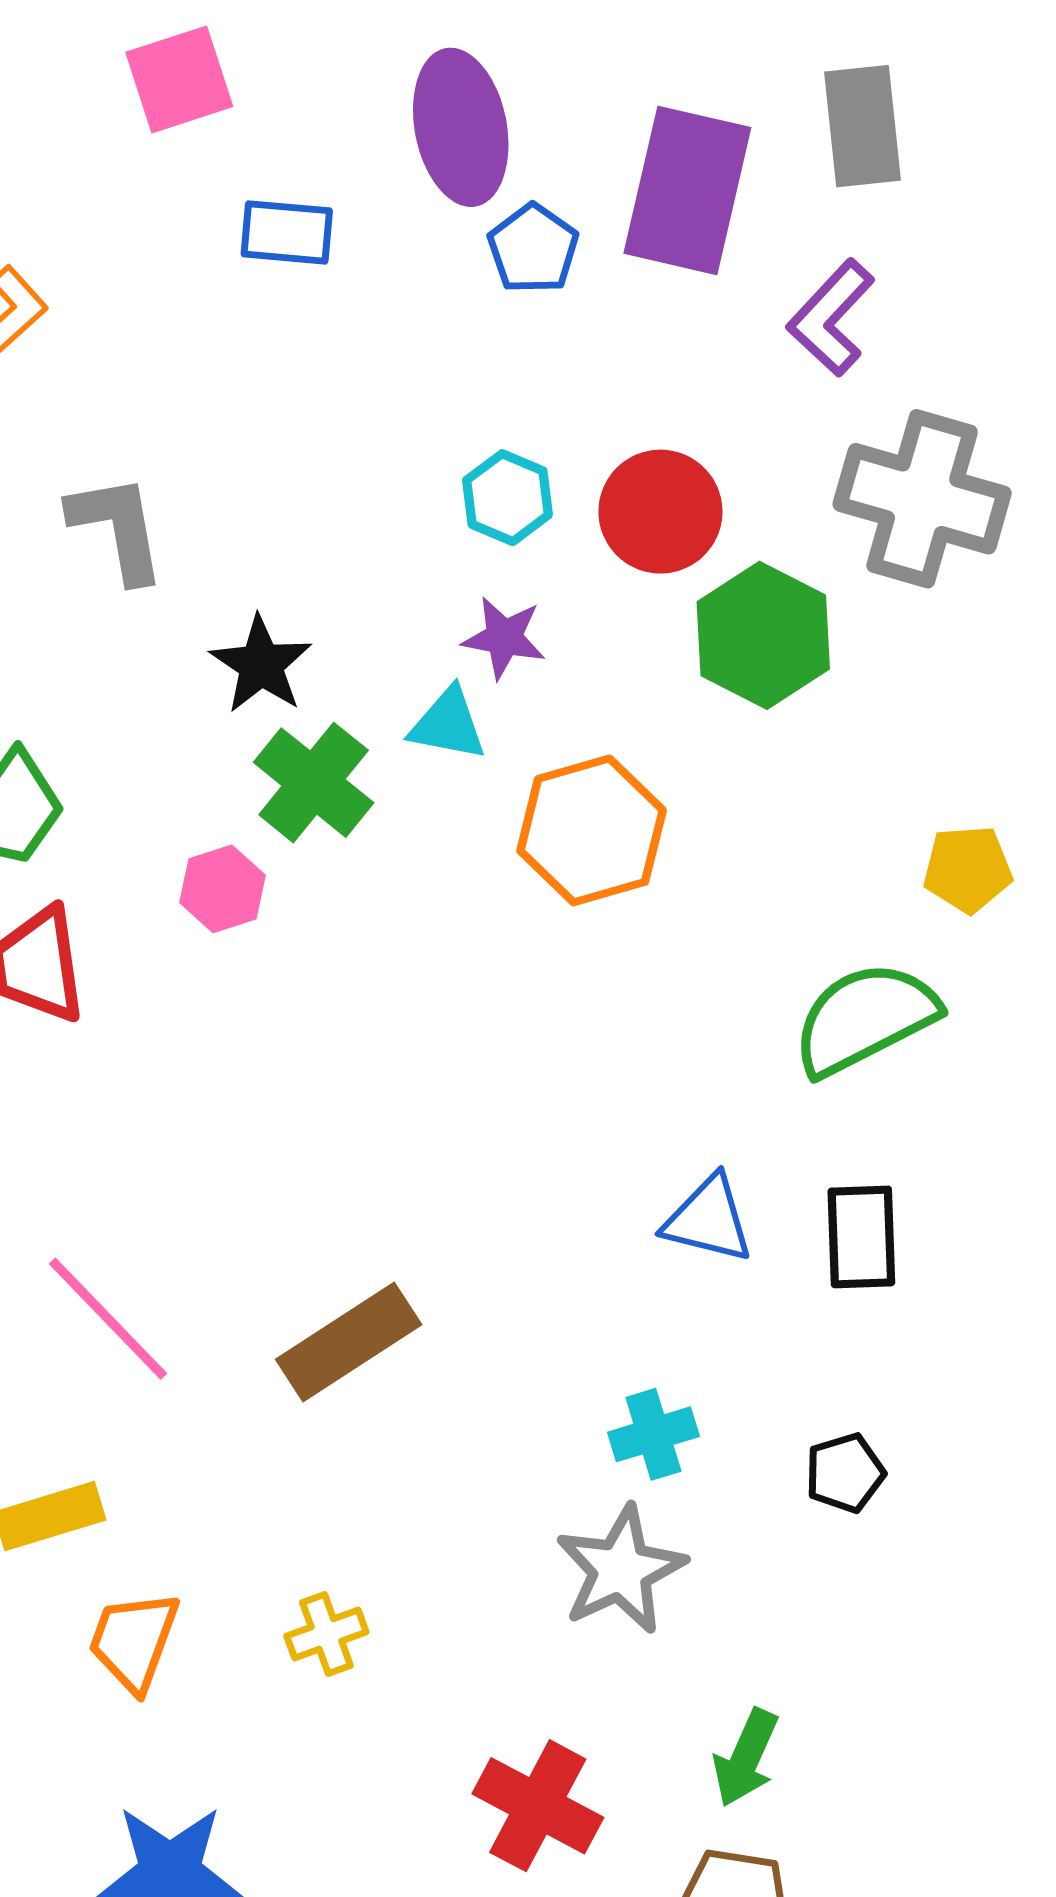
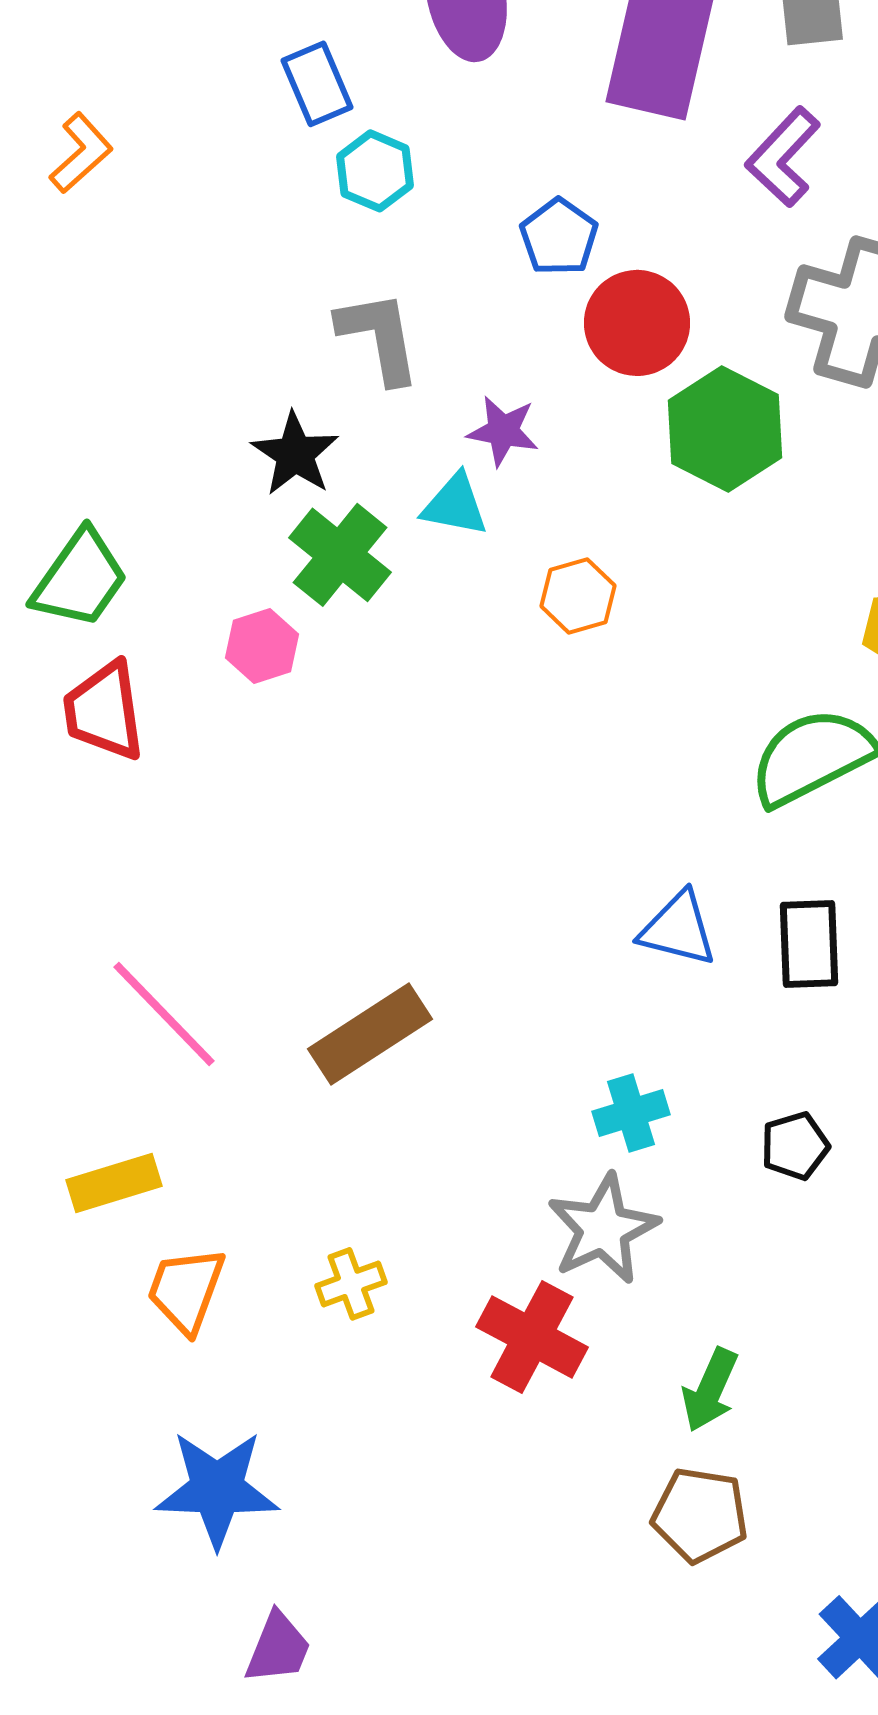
blue rectangle: (287, 232) -> (317, 84), turned 62
blue pentagon: (533, 249) -> (559, 237), moved
cyan hexagon: (507, 498) -> (375, 171), moved
gray L-shape: (117, 528) -> (379, 337), moved
orange hexagon: (592, 830) -> (578, 596), size x0.6
red cross: (538, 1806) -> (532, 1337), moved

